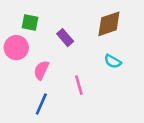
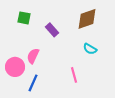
pink circle: (16, 48) -> (15, 67), moved
pink line: (79, 85) -> (74, 75), moved

